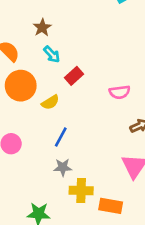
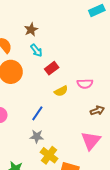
yellow semicircle: (50, 102) -> (61, 91), moved
yellow cross: (81, 191) -> (49, 155), turned 30

